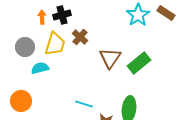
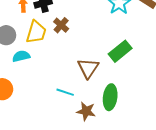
brown triangle: (110, 58) -> (88, 68), moved

